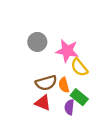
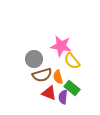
gray circle: (37, 42) -> (34, 59), moved
red triangle: (43, 103) -> (49, 93), moved

